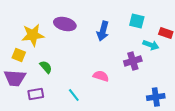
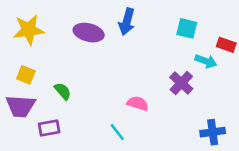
blue arrow: (103, 31) -> (127, 22), moved
yellow star: (33, 35) -> (29, 30), moved
purple cross: (133, 61) -> (181, 83), turned -30
cyan line: (74, 95) -> (117, 132), moved

